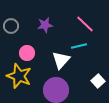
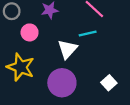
pink circle: (27, 53) -> (30, 32), moved
white square: (98, 81) -> (109, 83), moved

